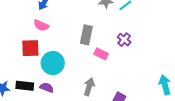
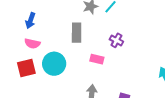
gray rectangle: (86, 35) -> (77, 33), moved
cyan circle: (53, 63) -> (54, 64), moved

